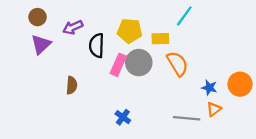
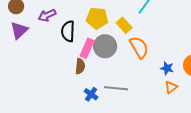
yellow rectangle: (160, 39) -> (124, 25), turned 49
brown semicircle: (72, 85) -> (80, 66), moved
gray line: (187, 118) -> (116, 88), moved

